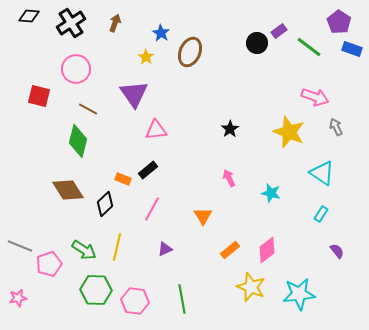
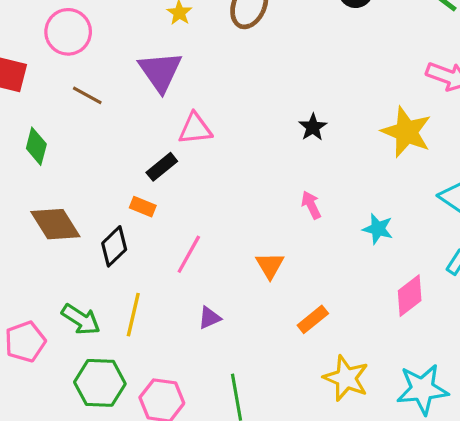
green diamond: (78, 141) -> (36, 146), moved, size x0.7
black rectangle: (148, 170) -> (162, 167), moved
pink diamond: (267, 250) -> (410, 296), moved

